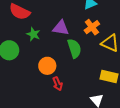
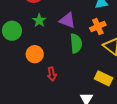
orange circle: (47, 66) -> (35, 54), moved

